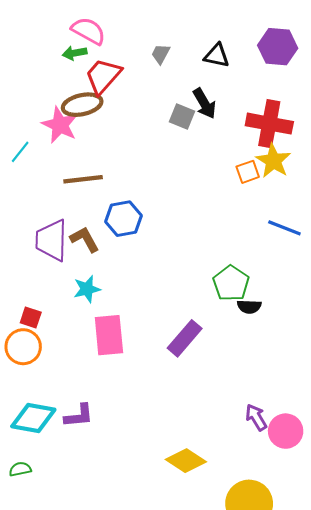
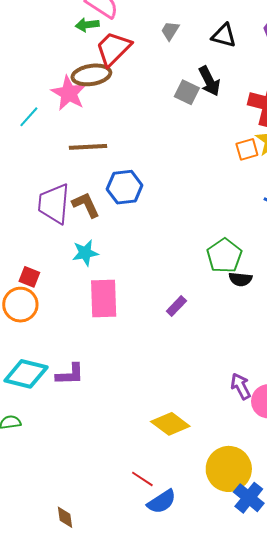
purple rectangle: (185, 338) -> (176, 306), size x0.6

